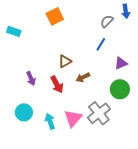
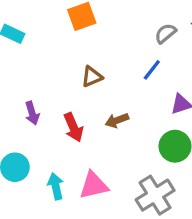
brown triangle: (65, 61) -> (92, 77), moved
gray cross: (99, 113) -> (155, 195), moved
pink triangle: (73, 118) -> (94, 185), turned 30

